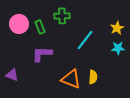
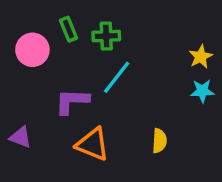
green rectangle: (40, 27) -> (68, 29), moved
cyan line: (85, 40) -> (117, 77), moved
orange triangle: (71, 79) -> (93, 144), moved

